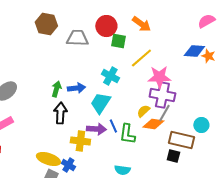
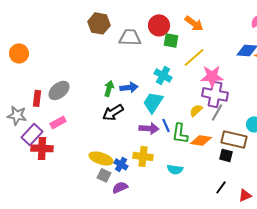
black arrow: (60, 113) -> (113, 112), turned -125
orange diamond: (153, 124) -> (201, 140), moved
yellow cross: (80, 141) -> (143, 156), moved

